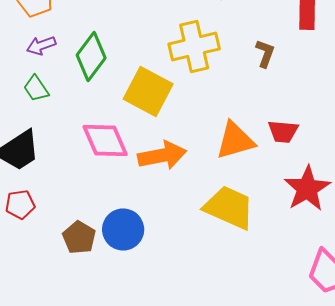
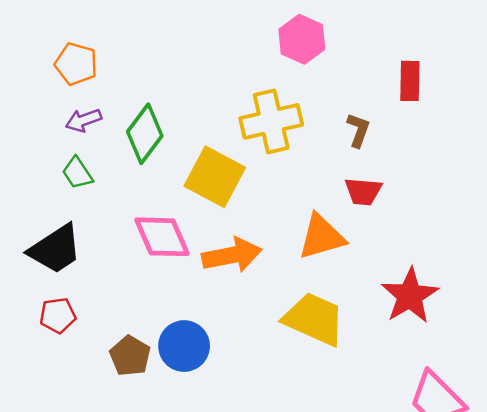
red trapezoid: (283, 131) -> (363, 191), moved

